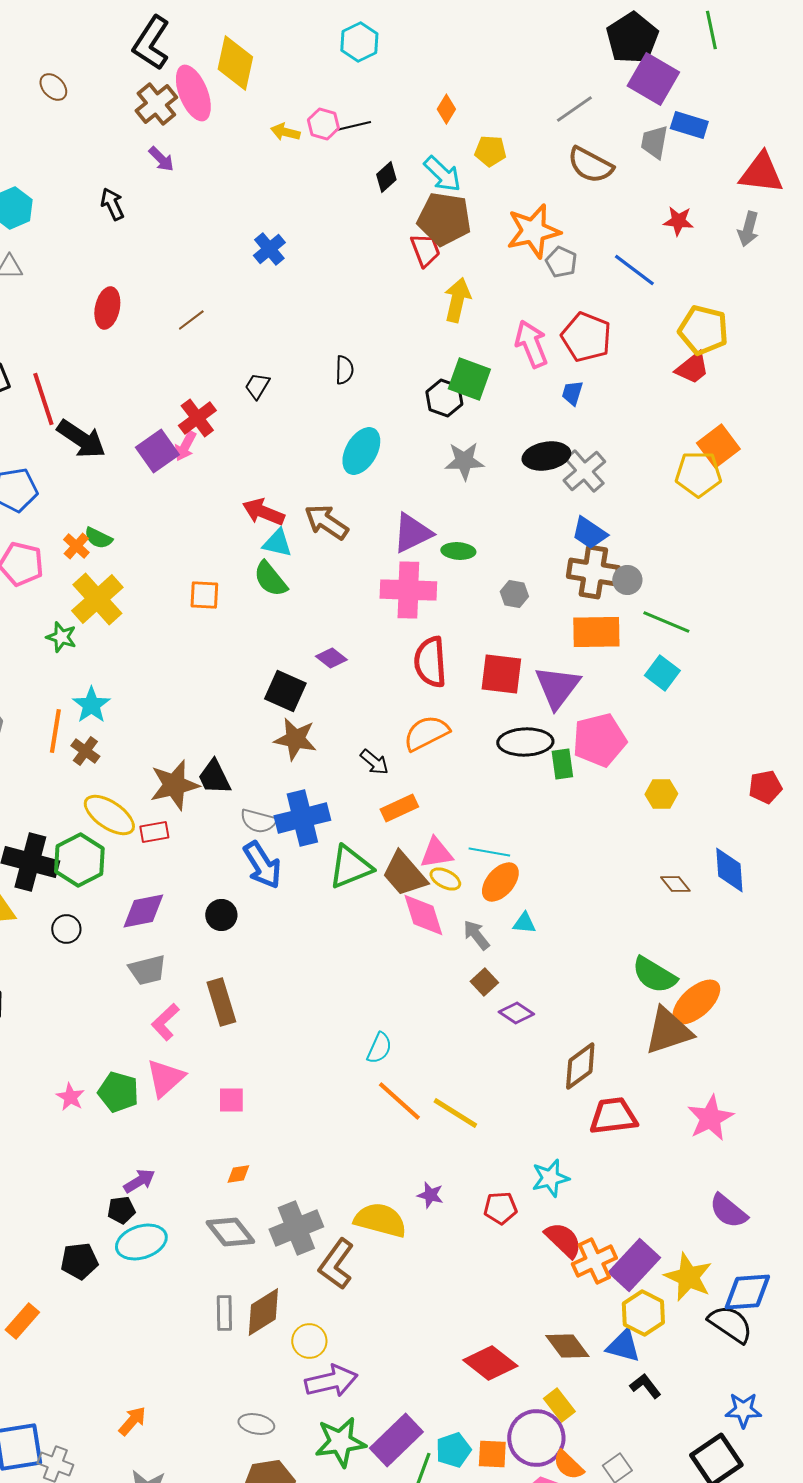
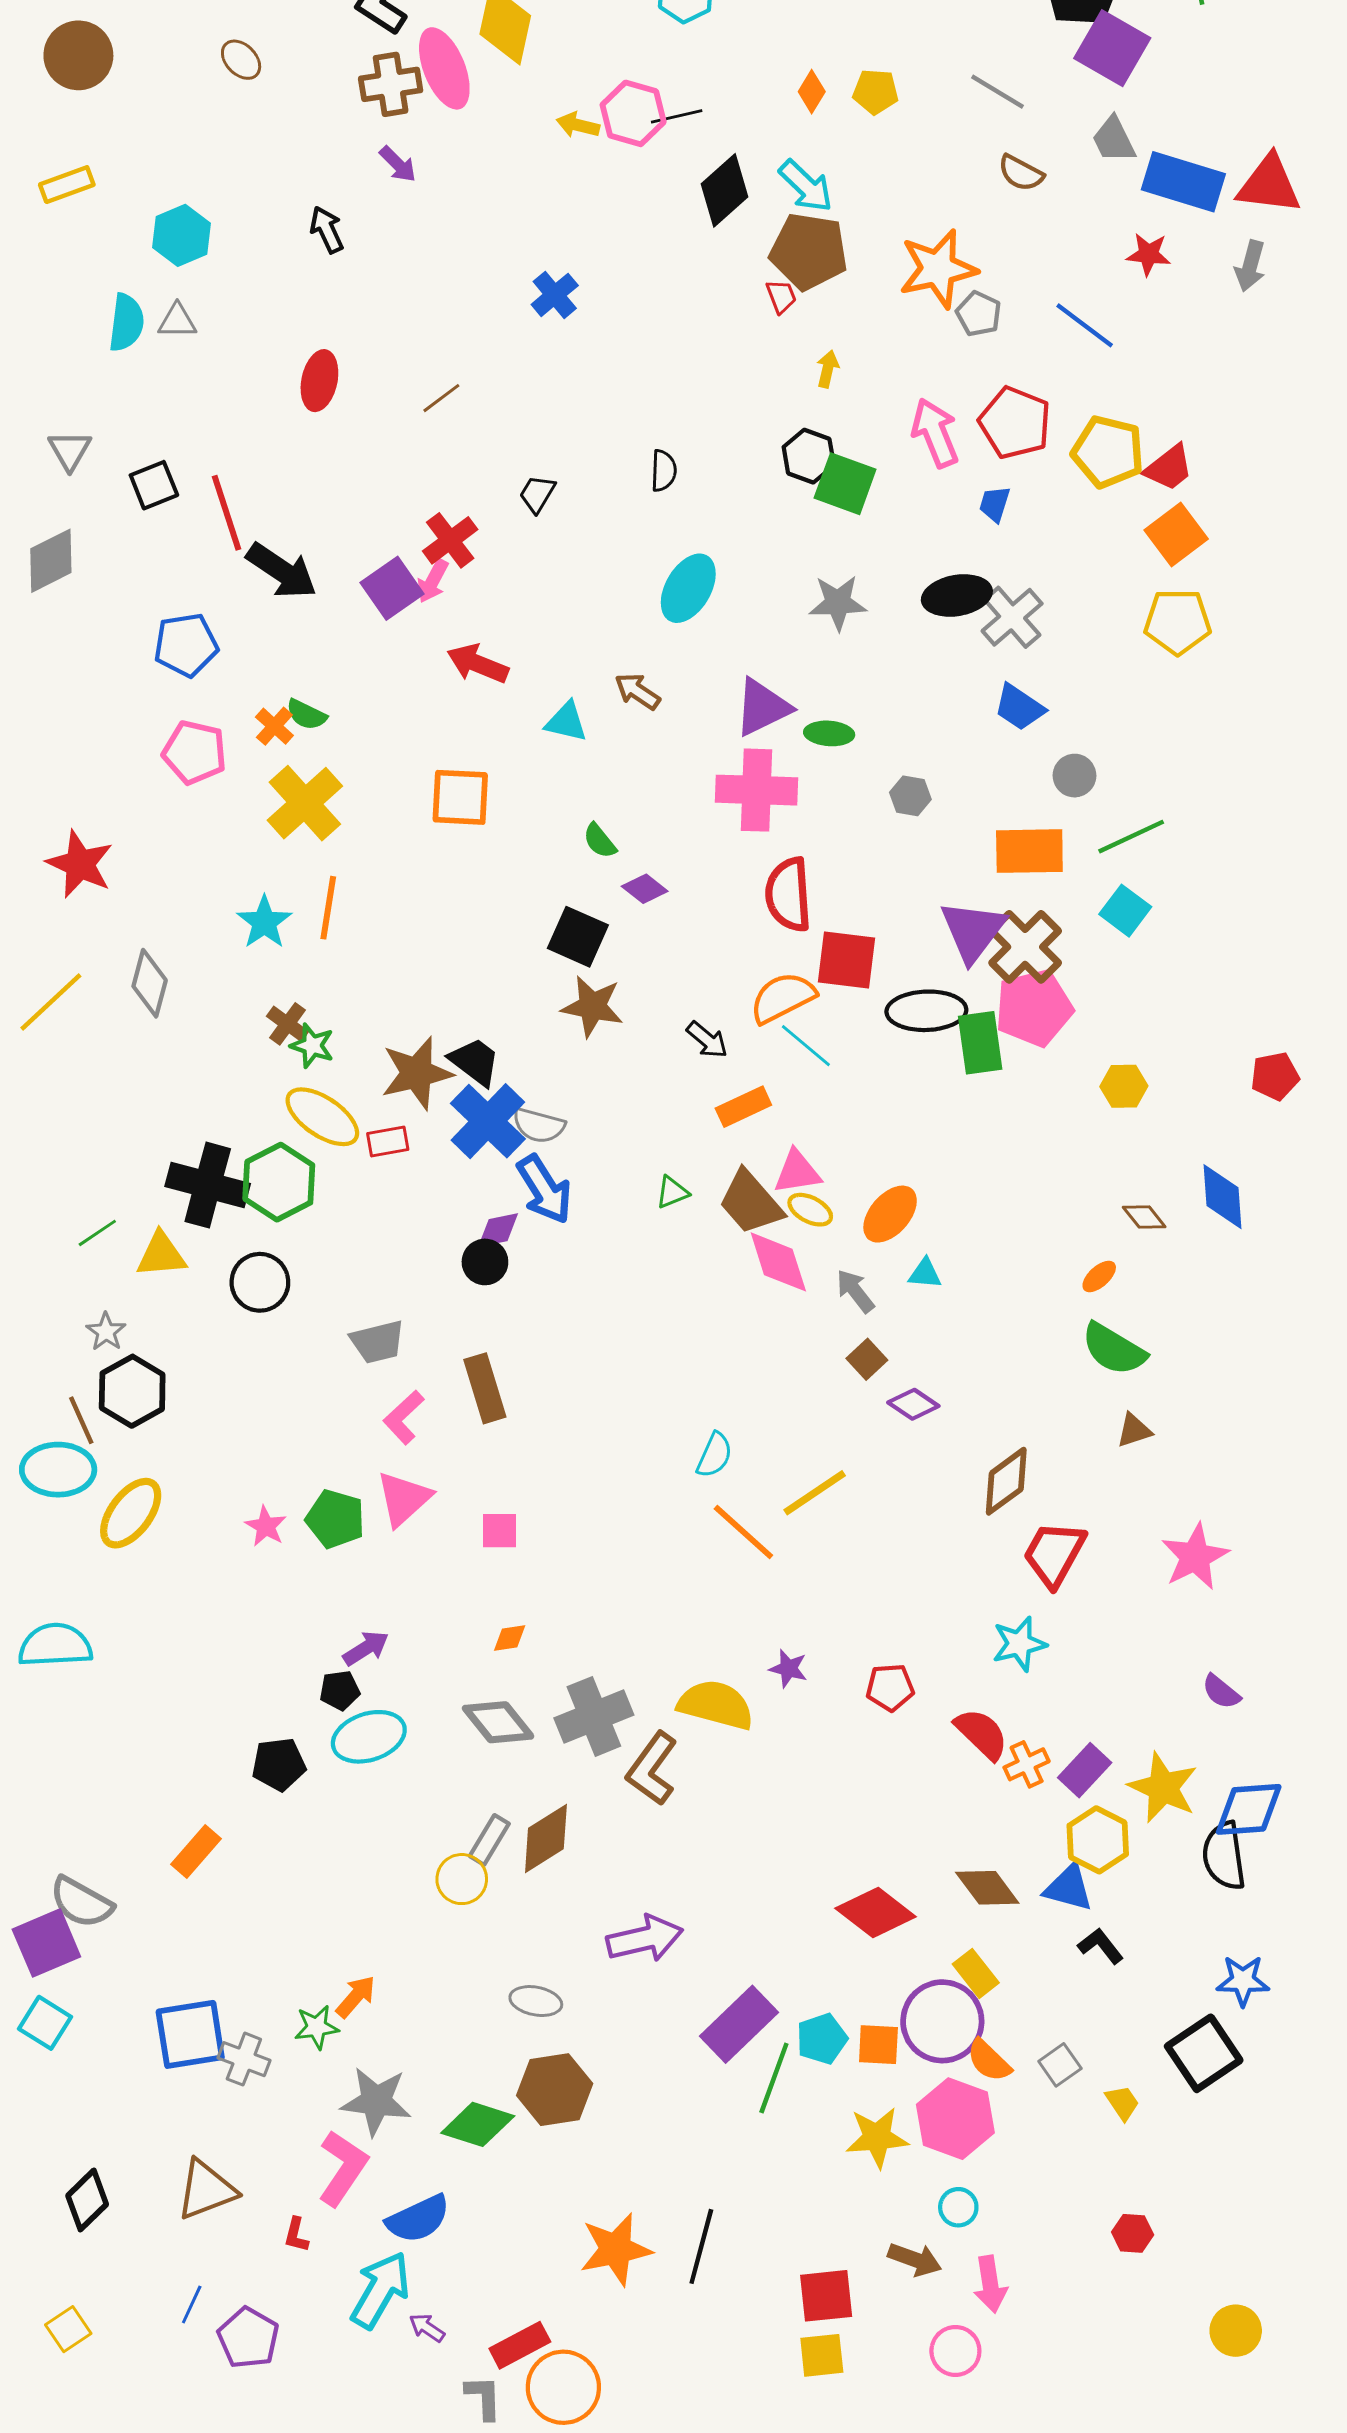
brown cross: (156, 104) -> (391, 84), turned 30
gray line: (574, 109) -> (998, 92), turned 66
pink hexagon: (323, 124) -> (633, 113), size x1.4
blue rectangle: (689, 125) -> (1183, 182), moved, size x1.5
gray trapezoid: (654, 142) -> (1114, 140), turned -36
yellow pentagon: (490, 151) -> (876, 92), moved
brown semicircle: (590, 165) -> (1021, 173), size x0.7
black diamond: (386, 177) -> (725, 190), size x1.6
red trapezoid: (425, 250) -> (781, 296), size x0.7
yellow arrow: (457, 300) -> (828, 369), size x0.6
yellow pentagon: (703, 330) -> (1108, 452), moved
black hexagon: (444, 398) -> (809, 456), moved
orange square: (718, 446) -> (1176, 535), moved
red arrow: (263, 512) -> (478, 664), moved
brown arrow: (326, 522) -> (637, 691), size x0.7
brown cross: (593, 572) -> (1025, 947), moved, turned 36
green semicircle: (270, 579) -> (600, 841), moved, size x0.7
orange square: (204, 595) -> (460, 797), size x1.4
green line: (666, 622) -> (1131, 837), turned -48
green star: (61, 637) -> (312, 1046), moved
red square: (501, 674) -> (847, 960), moved
cyan star: (91, 705) -> (264, 922), moved
orange line: (55, 731) -> (328, 908), moved
green rectangle: (562, 764) -> (980, 1043), size x1.4
black trapezoid: (214, 777) -> (475, 1062), turned 153
blue cross: (302, 818) -> (488, 1121), moved, turned -32
cyan line: (489, 852) -> (806, 1046), moved, turned 30
green triangle: (350, 867) -> (672, 1192), size x0.5
purple diamond: (143, 911) -> (498, 1230), moved, size x0.7
black circle: (66, 929) -> (260, 1282), size x1.4
orange ellipse: (696, 1002) -> (1099, 1276), moved, size x0.5
brown triangle: (668, 1031) -> (1134, 1430), size x0.5
yellow line: (455, 1113) -> (815, 1493), moved, turned -66
red trapezoid: (613, 1116) -> (1054, 1554), turned -54
cyan star: (550, 1178) -> (1019, 1644), moved
purple semicircle: (728, 1211) -> (1221, 1692), size x0.7
orange cross: (594, 1261) -> (1027, 1764), size x0.7
purple rectangle: (634, 1265) -> (1085, 1770), size x0.7
gray rectangle: (224, 1313) -> (489, 1840), turned 32
black semicircle: (730, 1324) -> (1224, 1856), turned -132
yellow circle: (309, 1341) -> (462, 1879), moved
green star: (340, 1442) -> (317, 2027), moved, size x0.6

